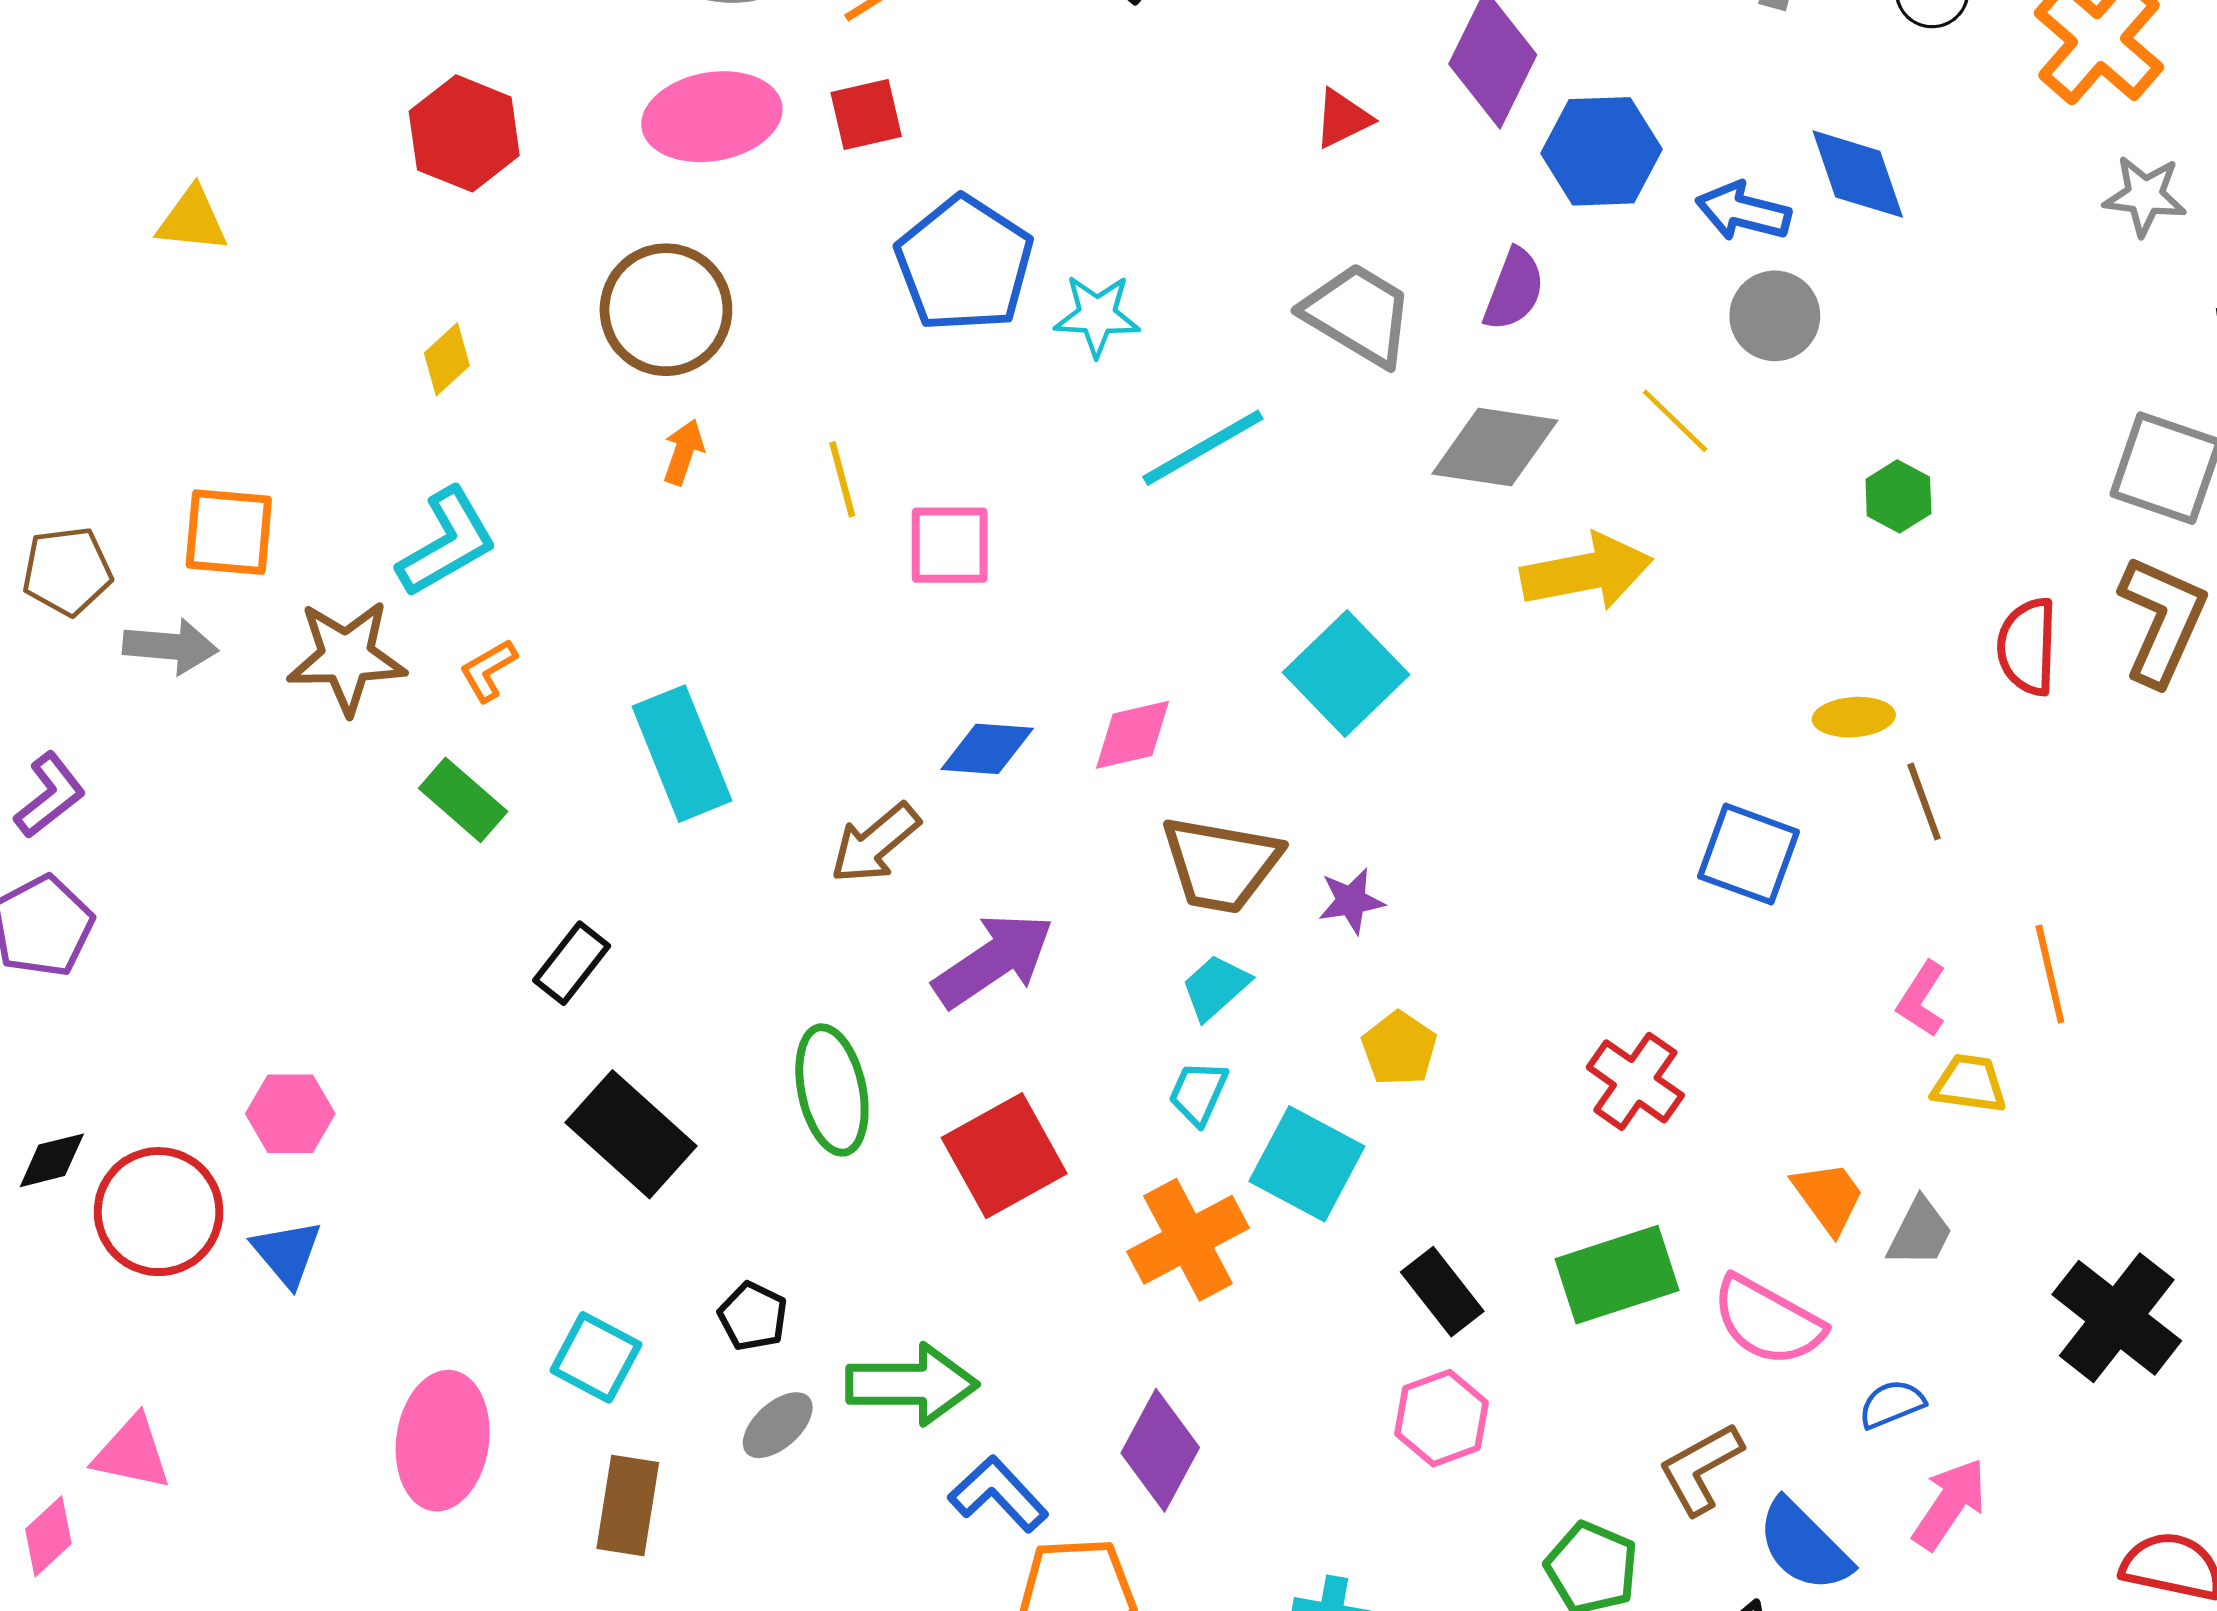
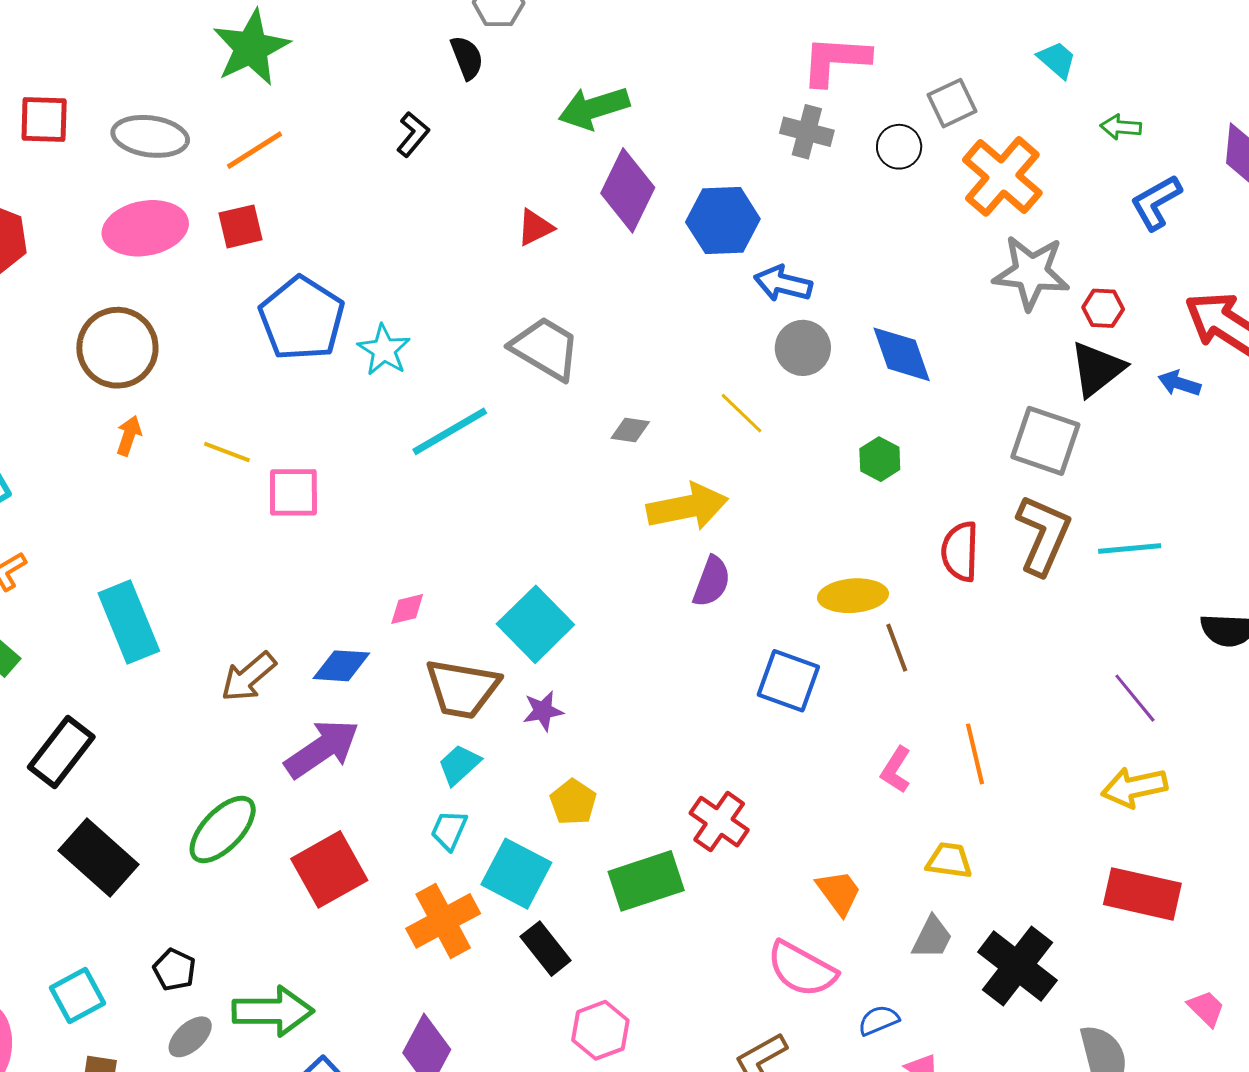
blue hexagon: (1601, 151) -> (723, 221), moved
blue diamond: (1858, 174) -> (902, 354), moved
gray star: (2145, 196) -> (1031, 273), size x1.5
purple semicircle: (1514, 290) -> (712, 582), moved
cyan star: (1097, 315) -> (384, 350), turned 30
gray diamond: (1495, 447) -> (630, 430), size x0.5
yellow line: (842, 479) -> (227, 452), turned -54
cyan square: (1346, 673) -> (535, 624), moved
yellow ellipse: (1854, 717) -> (853, 596), size x1.4
pink diamond: (1133, 735) -> (407, 609), size x0.7
blue diamond: (987, 749) -> (341, 666), moved
black rectangle: (572, 963) -> (61, 752), size x1.4
yellow trapezoid: (1969, 1084) -> (949, 860), moved
green ellipse: (832, 1090) -> (223, 829), turned 56
gray trapezoid: (1920, 1233) -> (932, 938), moved
green rectangle: (1617, 1275) -> (646, 881), moved
black rectangle: (1442, 1292) -> (546, 949), moved
cyan square: (596, 1357) -> (78, 995), turned 34

